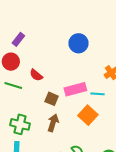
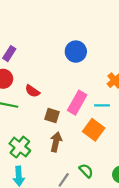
pink rectangle: (75, 89) -> (77, 103), turned -40
green cross: (20, 124) -> (20, 147), turned 30

